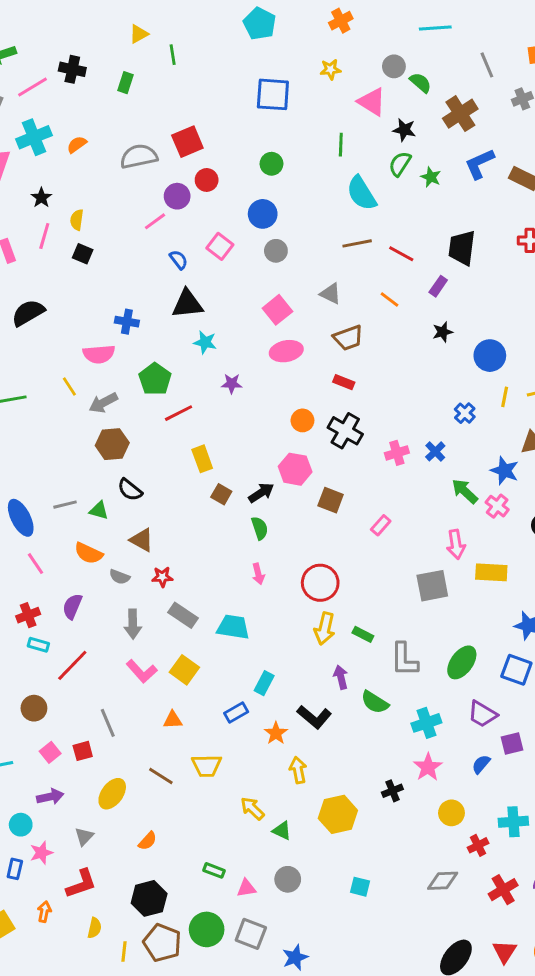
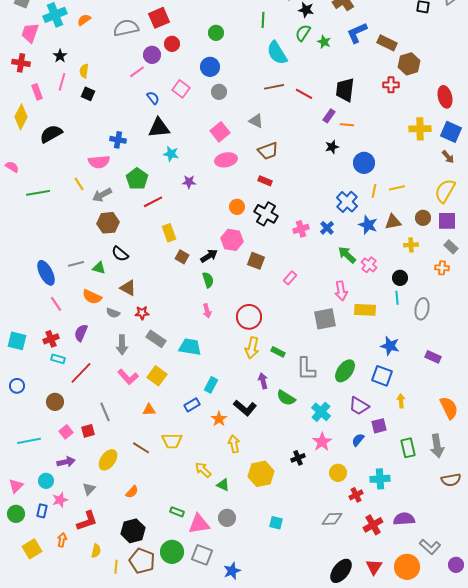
orange line: (390, 299) -> (347, 125), moved, turned -32
blue cross: (465, 413) -> (347, 202), size x1.5
blue star: (505, 471) -> (368, 225), moved
cyan cross: (426, 723) -> (321, 412), turned -30
pink triangle: (246, 888) -> (199, 524), size x1.6

